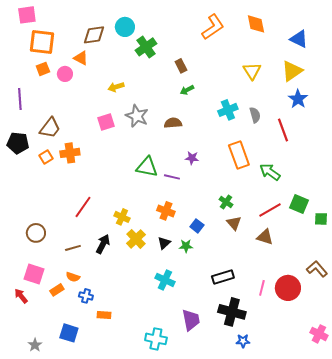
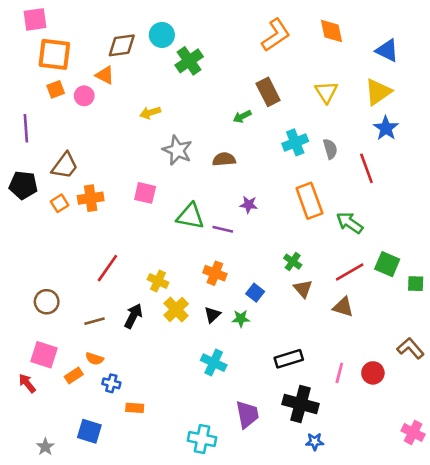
brown rectangle: (181, 66) -> (268, 92), moved, size x1.5
pink square: (106, 122) -> (145, 193), moved, turned 30
red circle: (288, 288) -> (373, 373), size x0.7

